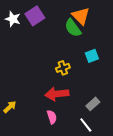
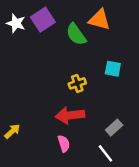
orange triangle: (81, 16) -> (99, 20), turned -30
green semicircle: (73, 28) -> (76, 34), moved
cyan square: (92, 56) -> (113, 69), turned 32

